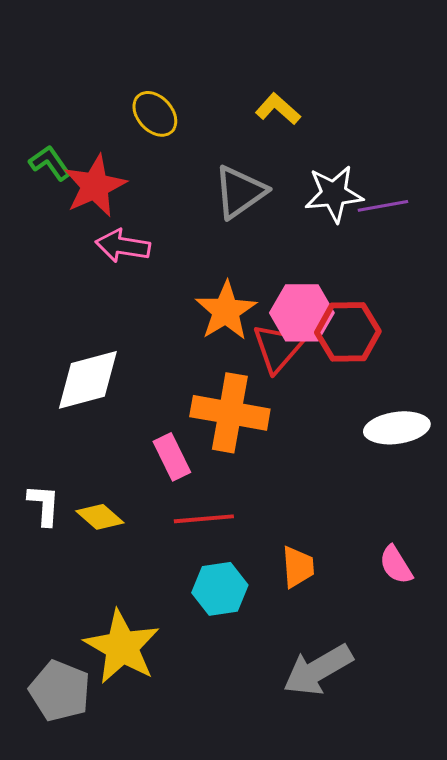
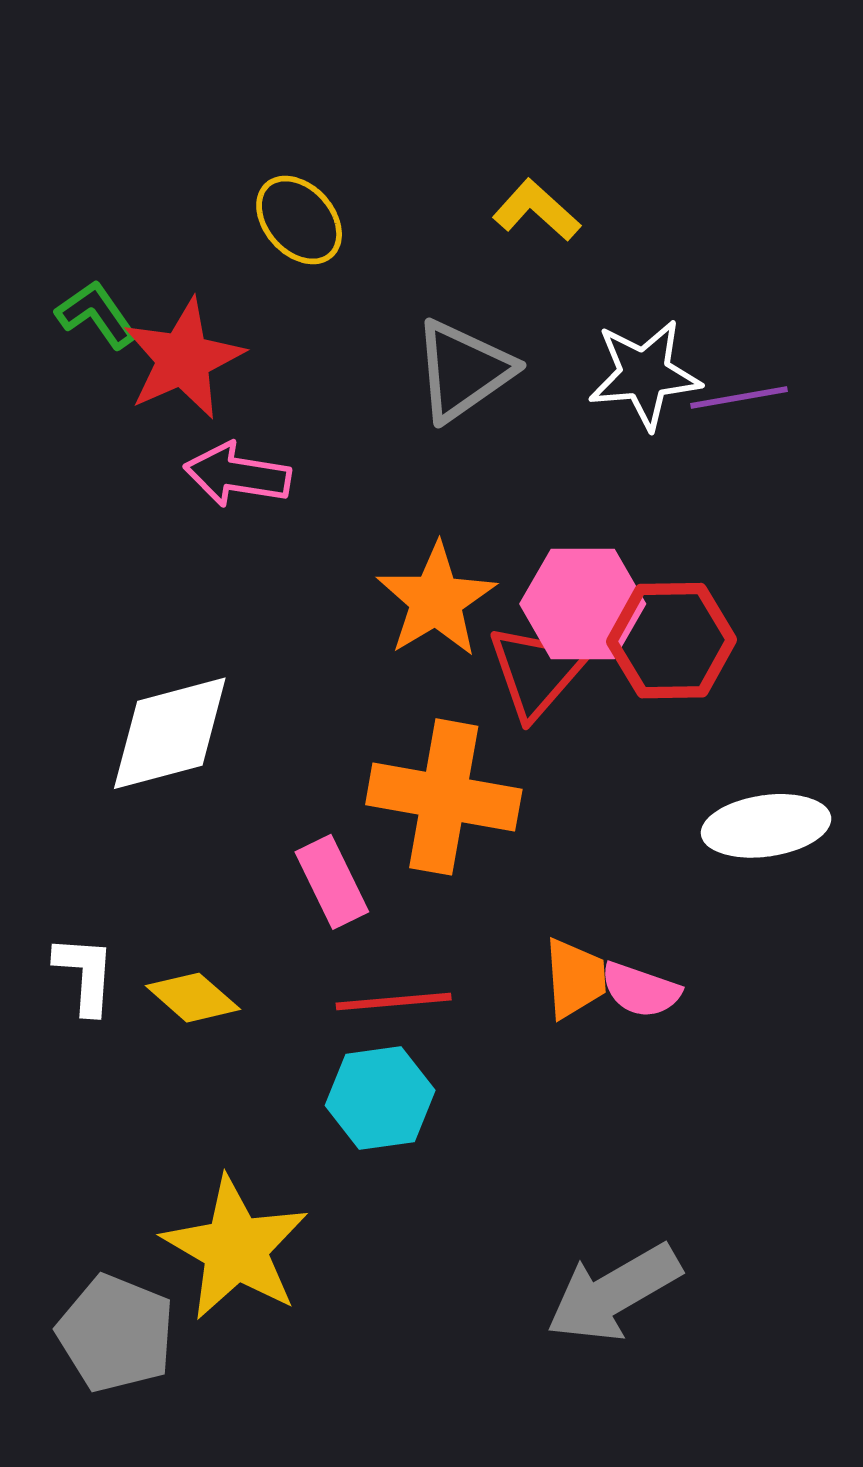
pink semicircle: (396, 565) -> (641, 990), moved, turned -39
orange trapezoid: (298, 567) -> (575, 978), moved
cyan hexagon: (220, 589) -> (380, 1098), moved

